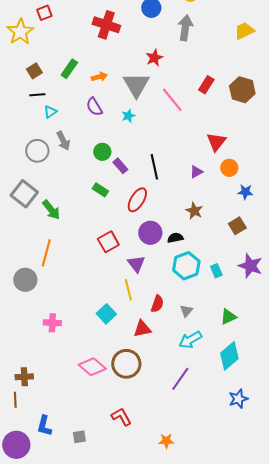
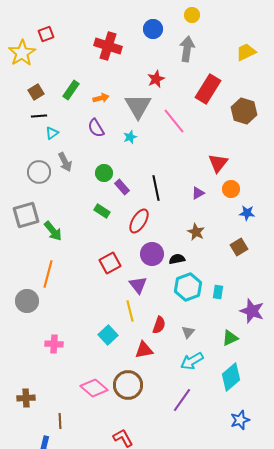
red rectangle: (206, 85) -> (208, 89), moved, size x1.6
gray square: (24, 194) -> (26, 215), turned 36
purple star: (250, 266) -> (252, 311), moved
cyan rectangle: (216, 271) -> (218, 292), turned 32
brown line: (15, 400) -> (60, 421), moved

